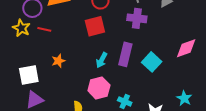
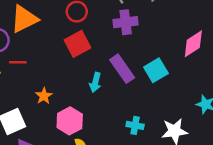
purple rectangle: (125, 54) -> (122, 69), turned -35
cyan square: (152, 62) -> (156, 70), turned 30
pink hexagon: (99, 88) -> (70, 121), moved

